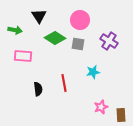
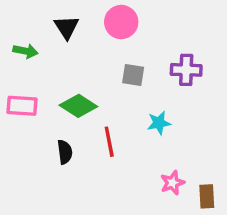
pink circle: (80, 20) -> (121, 22), moved
green diamond: (55, 38) -> (78, 106), moved
purple cross: (109, 41) -> (186, 70), turned -30
pink rectangle: (23, 56) -> (22, 106), moved

